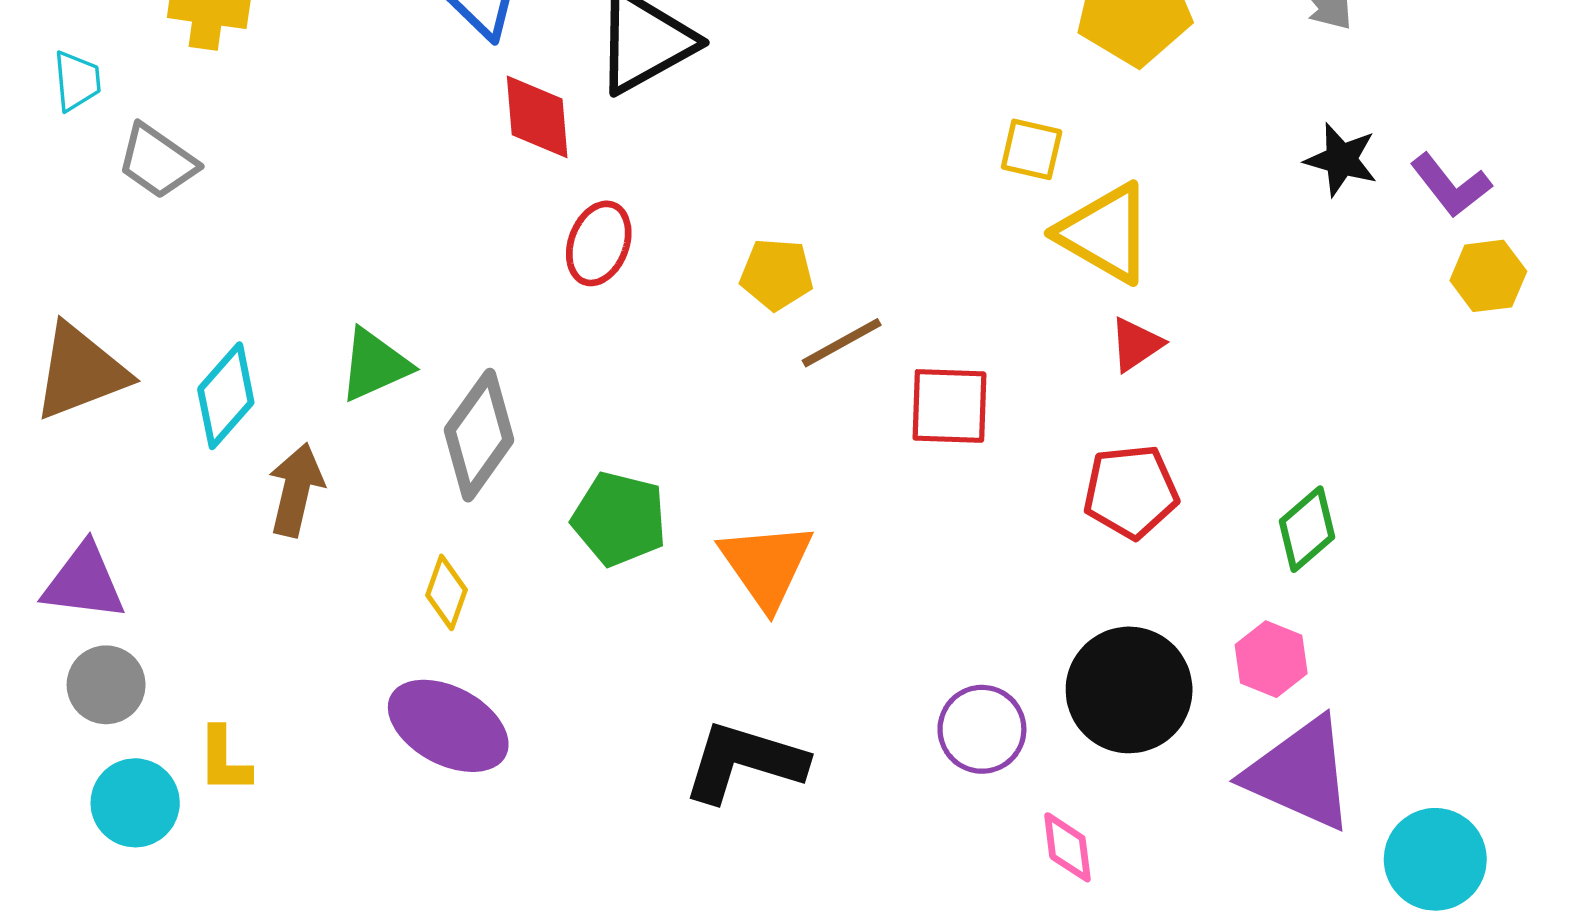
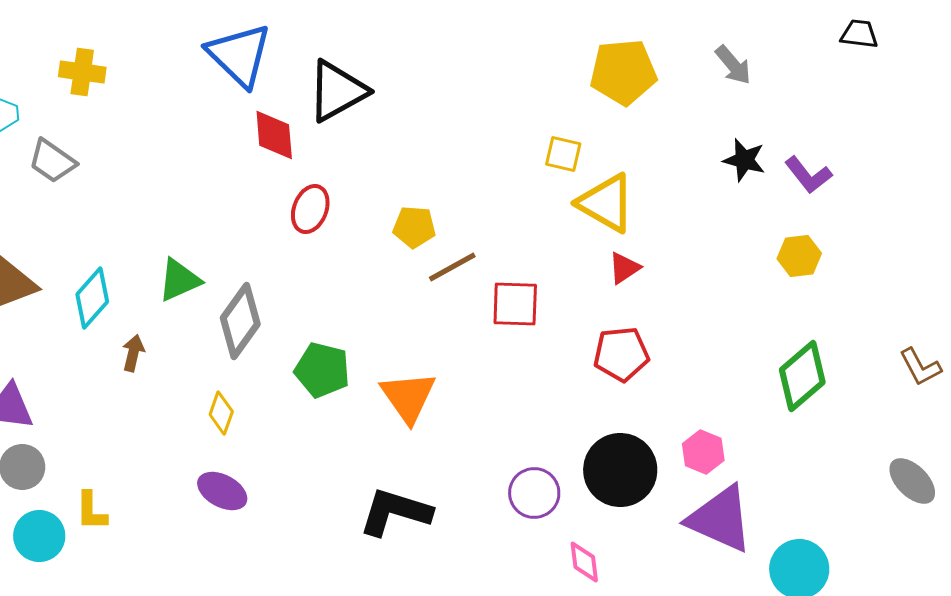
yellow hexagon: (1488, 276) -> (799, 256), moved
brown arrow: (296, 490) -> (133, 353), size x0.7
green diamond: (1307, 529) -> (802, 376), moved, size x1.4
purple ellipse: (448, 726) -> (222, 491), size x0.7

